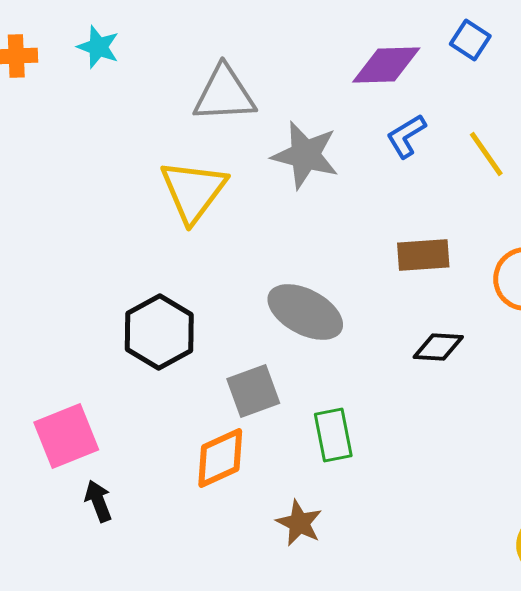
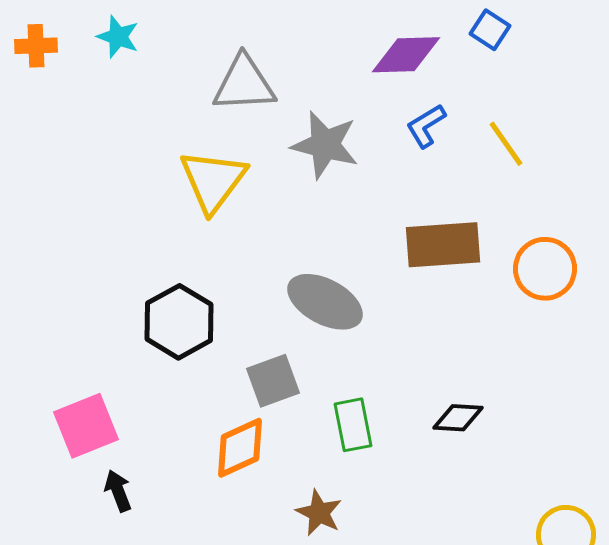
brown rectangle: (423, 255) -> (443, 245), size x1.4
black diamond: (438, 347) -> (458, 418), moved

